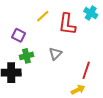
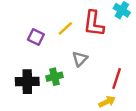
yellow line: (43, 16) -> (65, 28), moved
green cross: (26, 56) -> (54, 77), moved

